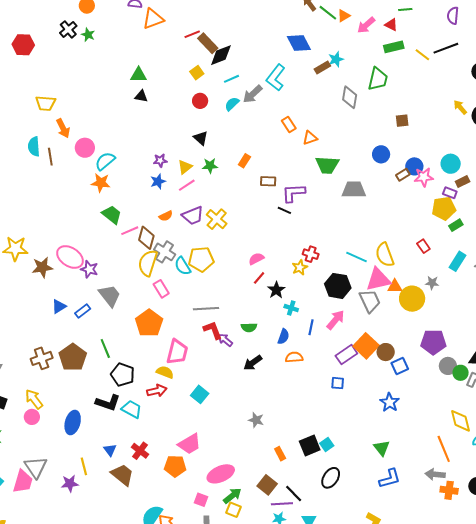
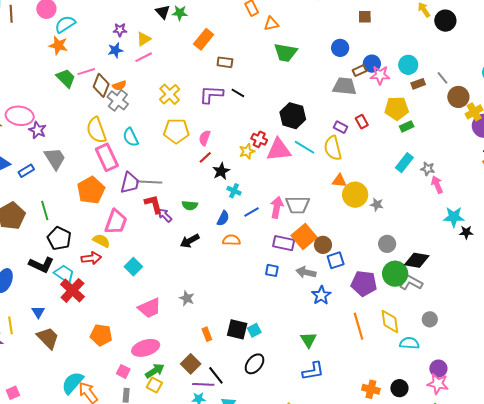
orange rectangle: (244, 161) -> (204, 39), size x1.5
green star: (210, 166) -> (180, 13), moved
gray trapezoid: (354, 190) -> (345, 86), moved
purple L-shape: (293, 193) -> (211, 94), moved
purple rectangle: (450, 193) -> (340, 127), moved
purple trapezoid: (193, 216) -> (130, 183), moved, turned -60
pink line: (130, 231) -> (86, 72), moved
brown diamond: (146, 238) -> (101, 85), moved
red rectangle: (423, 246) -> (362, 122), moved
gray cross: (165, 252) -> (118, 100), moved
pink ellipse: (70, 257) -> (20, 116), turned -32
yellow pentagon: (201, 259) -> (176, 131), moved
pink semicircle: (256, 259) -> (205, 138), turned -49
yellow semicircle: (148, 263) -> (96, 130), turned -44
pink triangle: (378, 279) -> (279, 150), moved
gray star: (432, 283) -> (377, 205), moved
black hexagon: (338, 286) -> (293, 116), moved
pink rectangle: (161, 289) -> (107, 157), size x1.5
gray trapezoid: (370, 301) -> (297, 205), moved, turned 110
pink arrow: (336, 320) -> (277, 207), turned -35
blue line: (311, 327) -> (252, 212), turned 42
purple pentagon: (433, 342) -> (364, 283), moved
purple rectangle: (346, 355) -> (284, 243), turned 40
gray circle: (448, 366) -> (387, 244), moved
green circle: (461, 373) -> (395, 274), size x1.6
pink trapezoid: (190, 444) -> (150, 308), moved
black square: (310, 445) -> (237, 329), turned 30
orange line: (444, 449) -> (359, 326), moved
red cross: (140, 451) -> (72, 290), moved, size x1.4
gray arrow: (435, 474) -> (306, 272), moved

